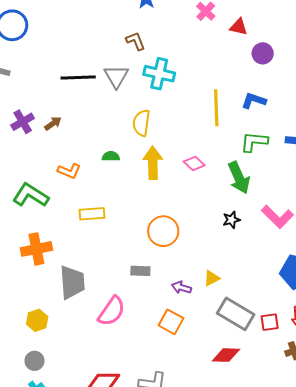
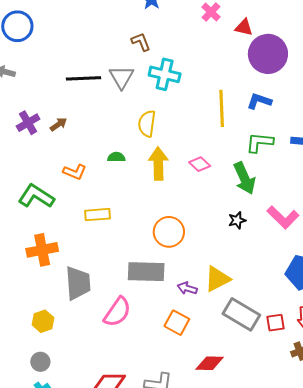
purple circle: (263, 53) -> (268, 54), size x1.8
gray rectangle: (140, 271) -> (146, 272), size x1.8
yellow triangle: (212, 278) -> (217, 279), size x1.6
red diamond: (226, 355) -> (210, 363), moved

